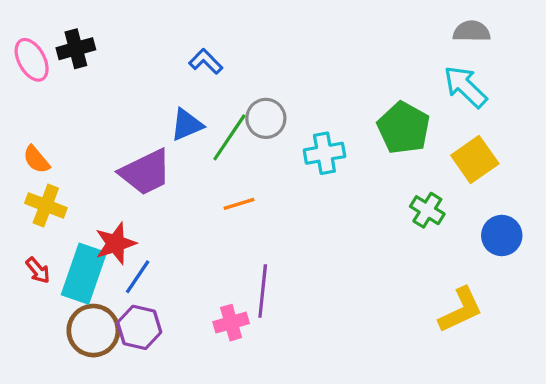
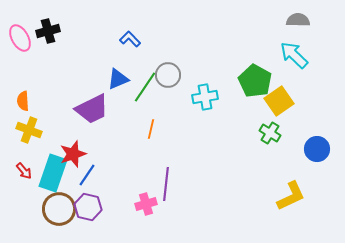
orange semicircle: (36, 160) -> (23, 101), turned 36
yellow square: (475, 160) -> (279, 101), moved
orange line: (239, 204) -> (151, 129), turned -60

